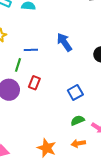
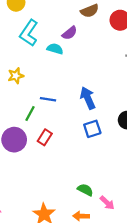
blue square: (75, 93) -> (92, 129), moved
green semicircle: (78, 120) -> (85, 190), turned 40

